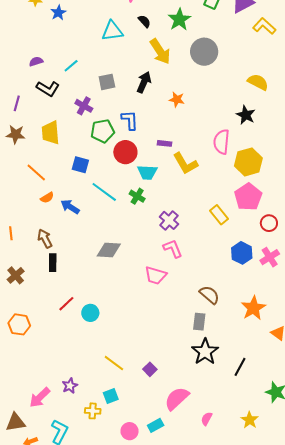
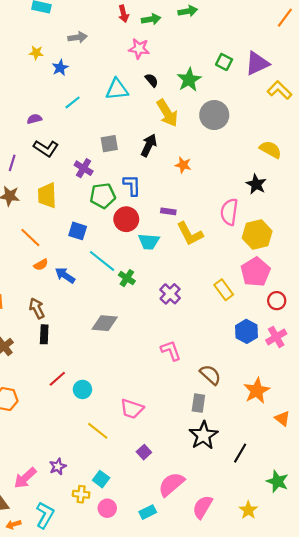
cyan line: (71, 66) -> (73, 102), moved
green cross: (137, 196) -> (127, 278), moved
pink L-shape: (173, 248) -> (171, 351), moved
pink trapezoid: (156, 275) -> (132, 409), moved
yellow line: (114, 363) -> (98, 431), moved
cyan square: (111, 396) -> (101, 479), turned -35
pink semicircle: (207, 419) -> (202, 507), size x1.6
pink circle: (130, 431) -> (107, 508), moved

